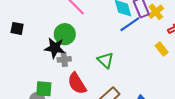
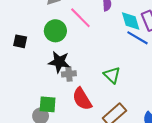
blue line: (130, 24) -> (137, 38), turned 65
green circle: (65, 34) -> (55, 31), moved

